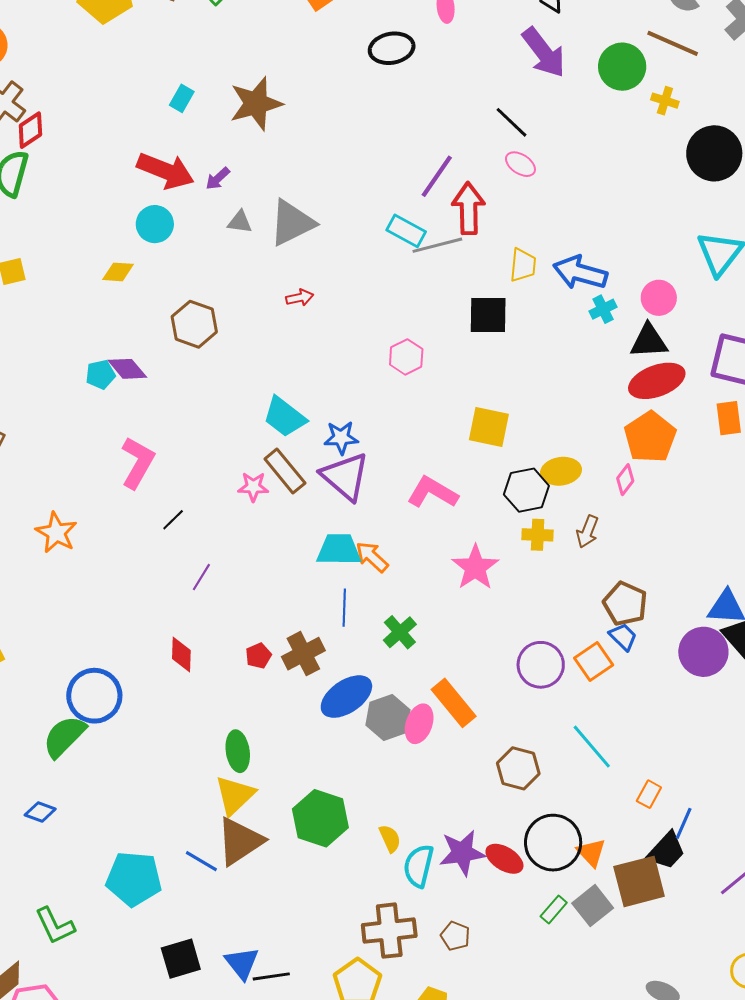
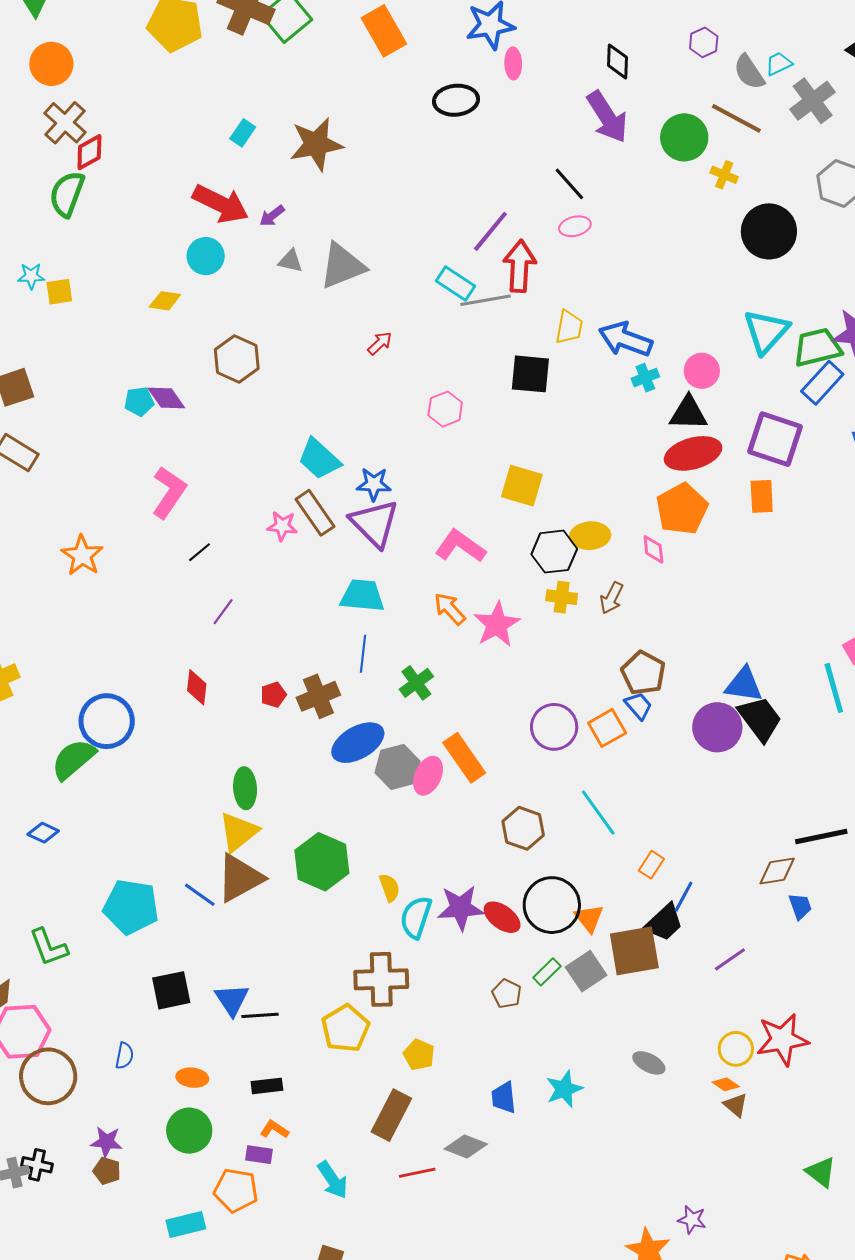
pink ellipse: (520, 164) -> (575, 226), turned -52
red arrow: (300, 298) -> (380, 343), moved, turned -36
pink diamond: (625, 480) -> (653, 549), turned -48
orange arrow: (372, 557) -> (450, 609), moved
brown pentagon: (455, 936) -> (507, 994), moved

